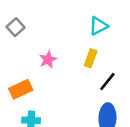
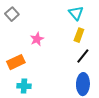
cyan triangle: (98, 26) -> (76, 13), turned -42
yellow rectangle: (91, 58) -> (79, 35), moved

